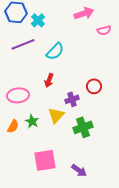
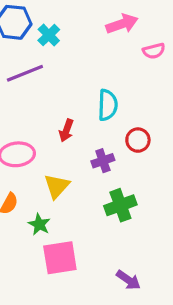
cyan semicircle: (55, 51) -> (108, 105), moved, turned -42
yellow triangle: (56, 115) -> (57, 186), moved
green star: (32, 121) -> (39, 224), moved
purple arrow: (79, 170) -> (128, 280), moved

